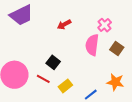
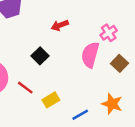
black square: (53, 62) -> (40, 56), moved

